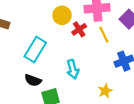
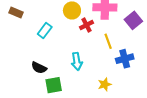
yellow line: (104, 35) -> (108, 41), moved
cyan rectangle: (35, 50) -> (45, 30), moved, size x0.7

